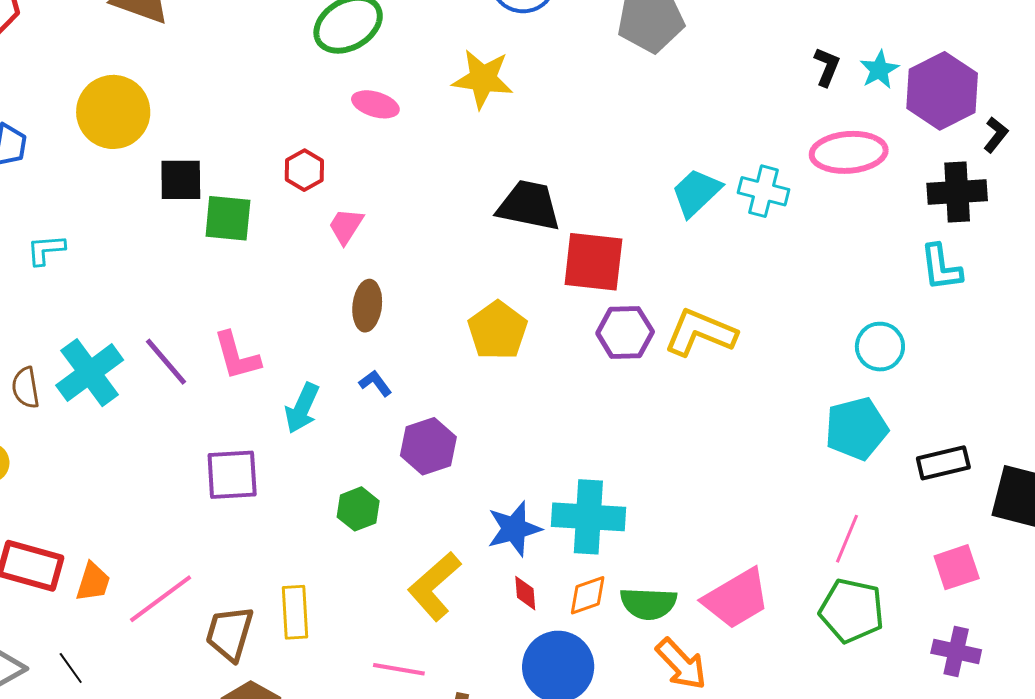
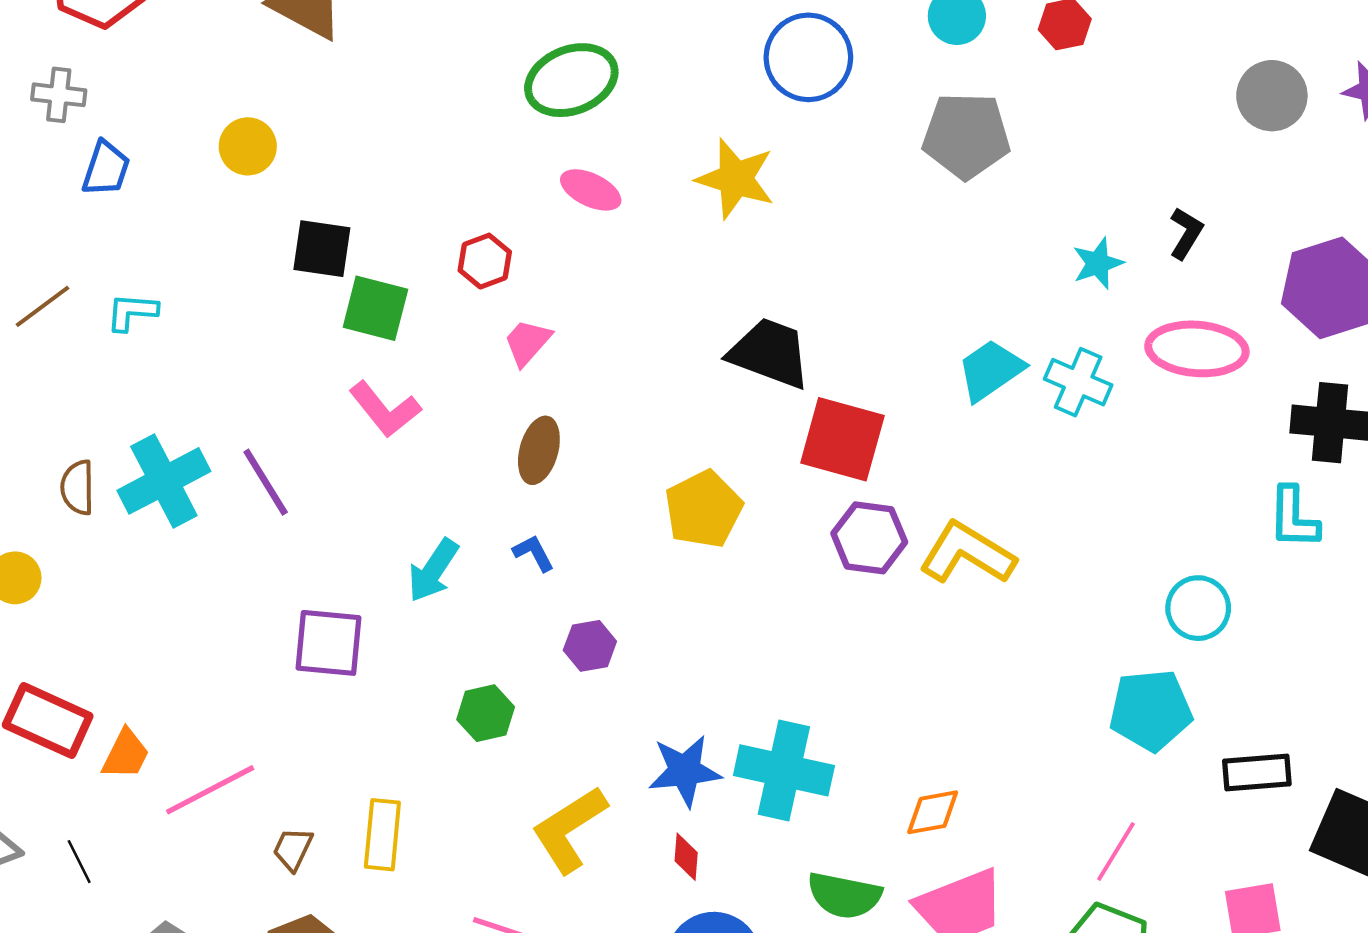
cyan star: (879, 70) -> (1098, 263), moved
yellow circle: (113, 112) -> (248, 146), size x0.6
pink L-shape: (237, 356) -> (385, 409), moved, turned -32
purple hexagon: (428, 446) -> (590, 646), size x0.7
orange diamond: (588, 595) -> (933, 812), moved
brown trapezoid: (229, 633) -> (293, 849), size x0.6

